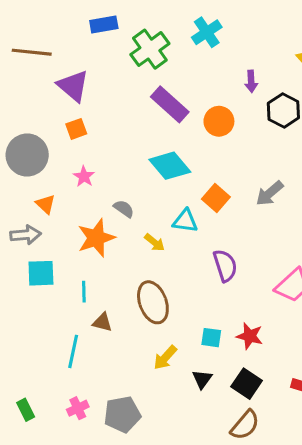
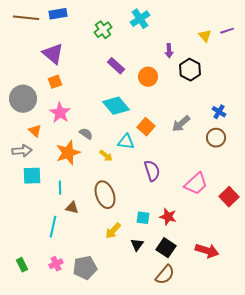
blue rectangle: (104, 25) -> (58, 14), moved
green cross: (150, 49) -> (103, 30), size x0.7
brown line: (32, 52) -> (26, 18), moved
purple rectangle: (170, 104) -> (116, 66), size x0.7
pink star: (84, 176) -> (60, 113), size x1.5

